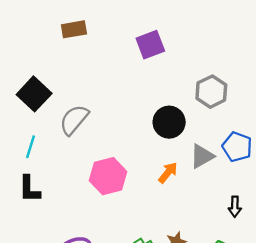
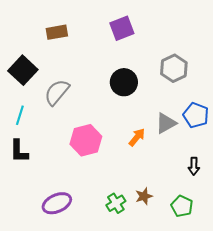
brown rectangle: (74, 29) -> (57, 32), moved
black circle: (169, 122) -> (124, 82), moved

